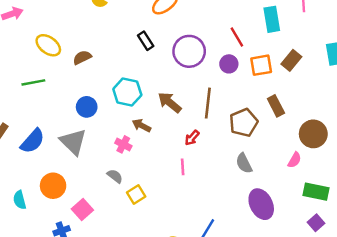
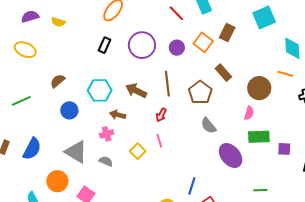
red line: (237, 37) -> (176, 13), moved
black rectangle: (146, 41) -> (104, 45), turned 70
yellow ellipse: (48, 45) -> (25, 50), moved
brown semicircle: (82, 57) -> (58, 81), moved
orange square: (261, 65) -> (203, 42), turned -30
gray triangle: (73, 142) -> (76, 152), moved
pink cross: (123, 144) -> (107, 134), turned -32
green rectangle: (316, 192) -> (259, 137), moved
yellow square: (136, 195) -> (138, 151), moved
purple square: (316, 223) -> (284, 149), moved, turned -32

